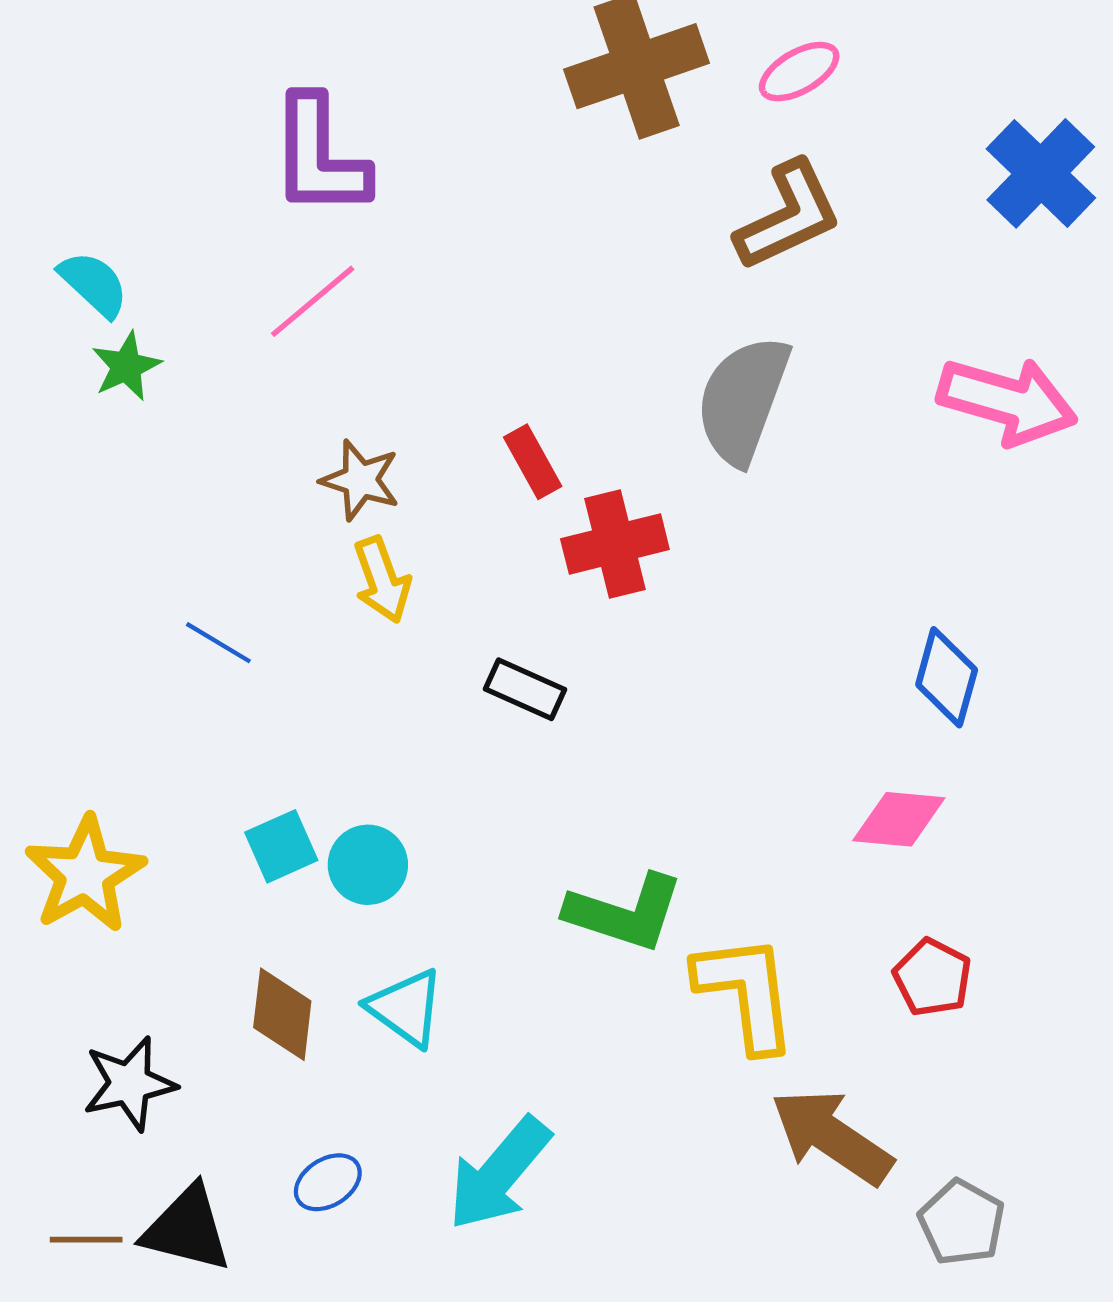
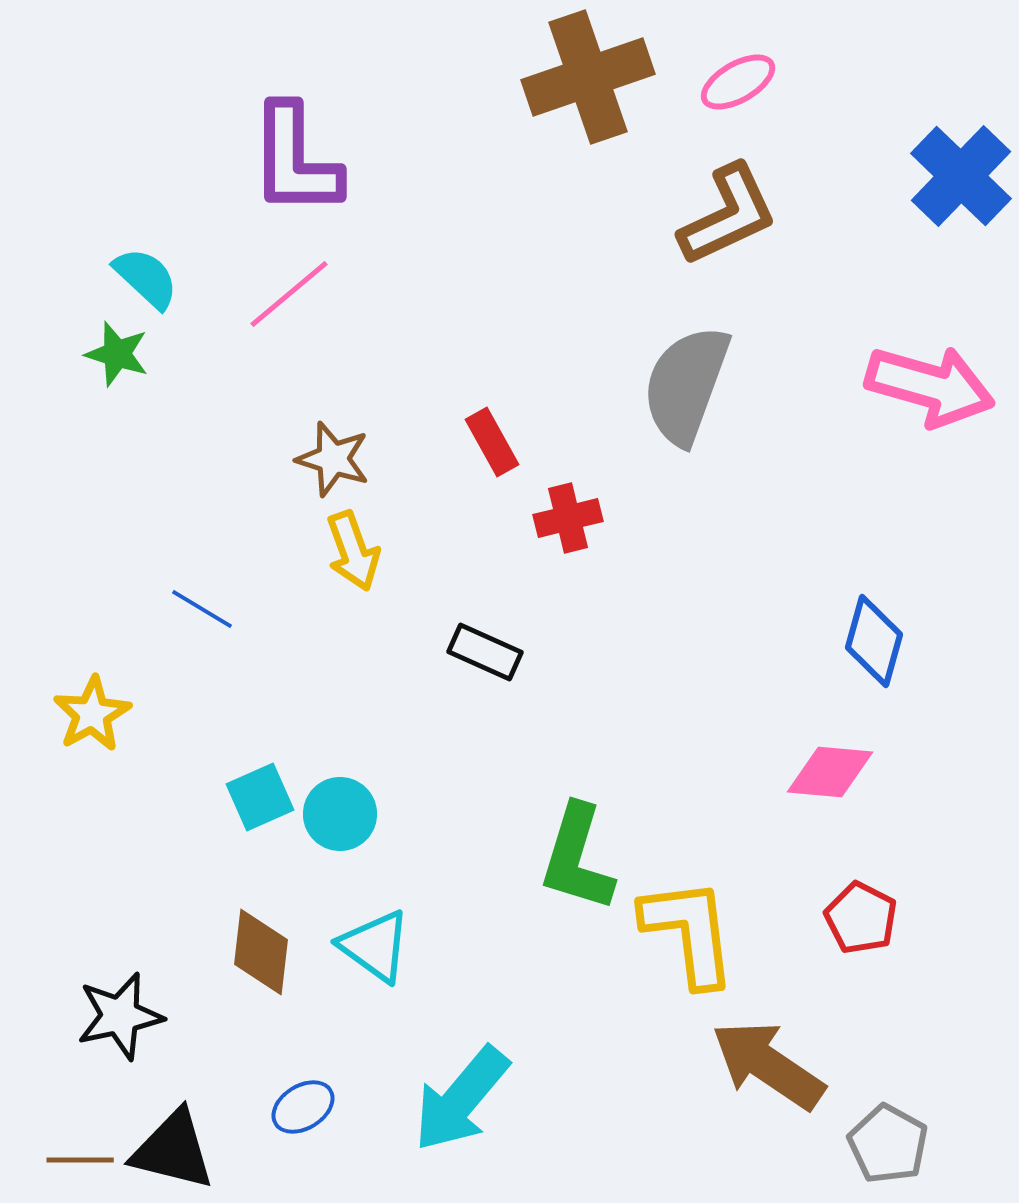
cyan semicircle: (94, 284) -> (146, 278), moved
green star: (126, 366) -> (117, 354), turned -30
red cross: (615, 544) -> (568, 518), size x0.7
yellow star: (85, 875) -> (92, 714), moved, size x0.7
green L-shape: (625, 912) -> (577, 858), turned 89

